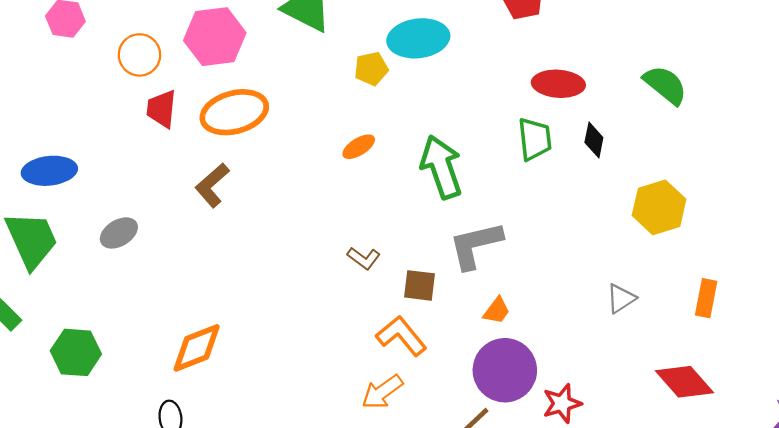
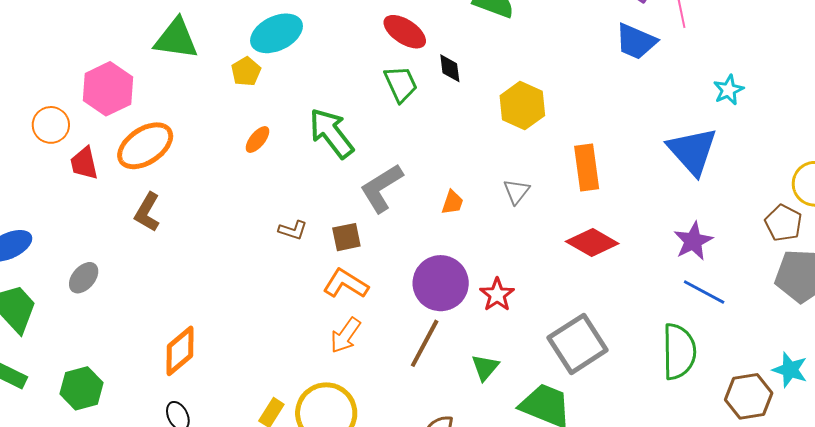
red ellipse: (558, 84) -> (405, 32), turned 48
orange rectangle: (706, 298) -> (587, 167), size x1.4
orange trapezoid: (497, 311) -> (452, 202), moved

